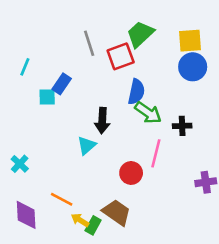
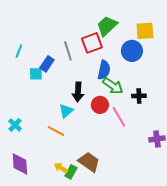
gray line: (89, 43) -> (68, 51), moved
blue circle: (193, 67) -> (132, 51), moved
pink line: (156, 153) -> (119, 117), turned -45
red circle: (131, 173) -> (100, 105), moved
orange line: (62, 199) -> (56, 131), moved

